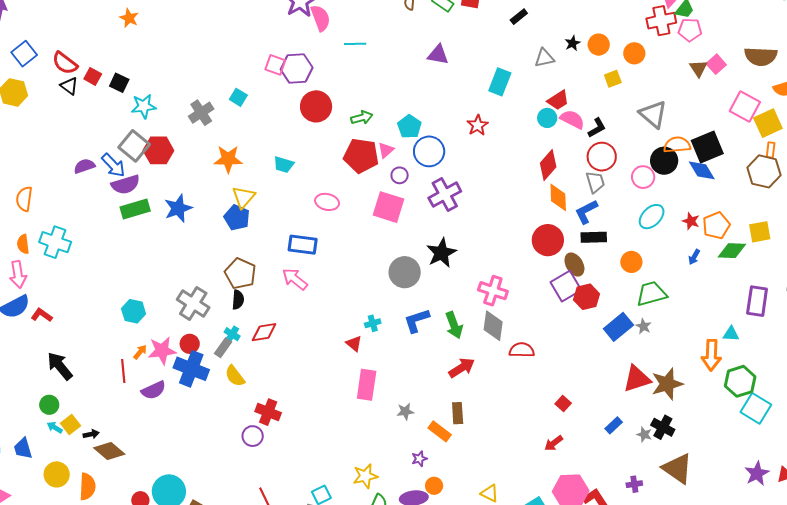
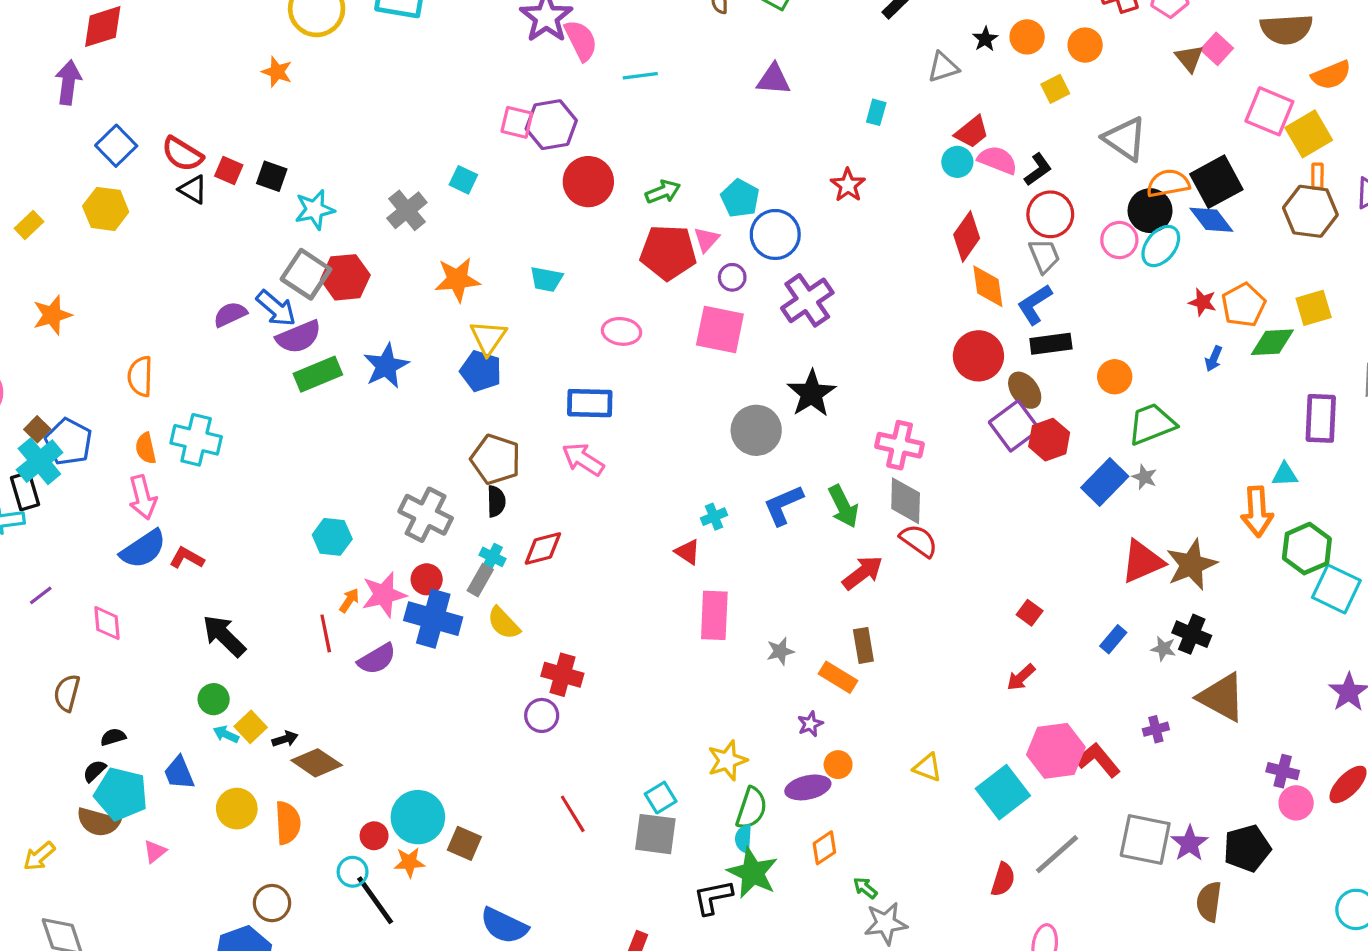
cyan rectangle: (500, 82) -> (876, 112), size x0.6
cyan ellipse: (652, 217) -> (1161, 246), moved
red semicircle: (522, 350) -> (919, 541), moved, turned 40

